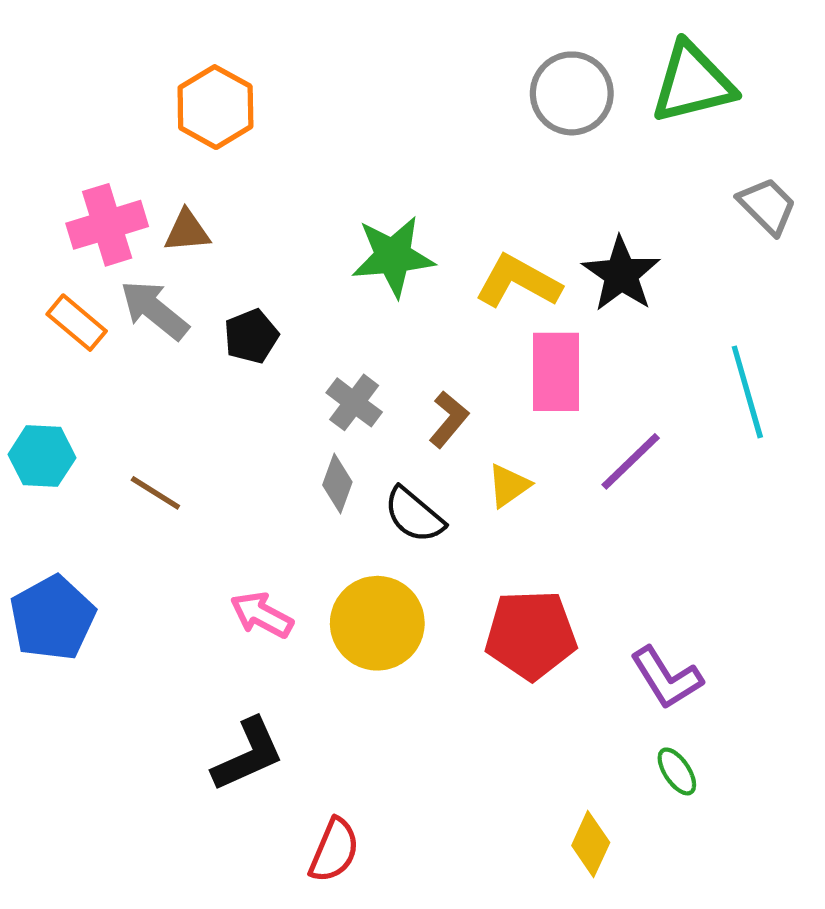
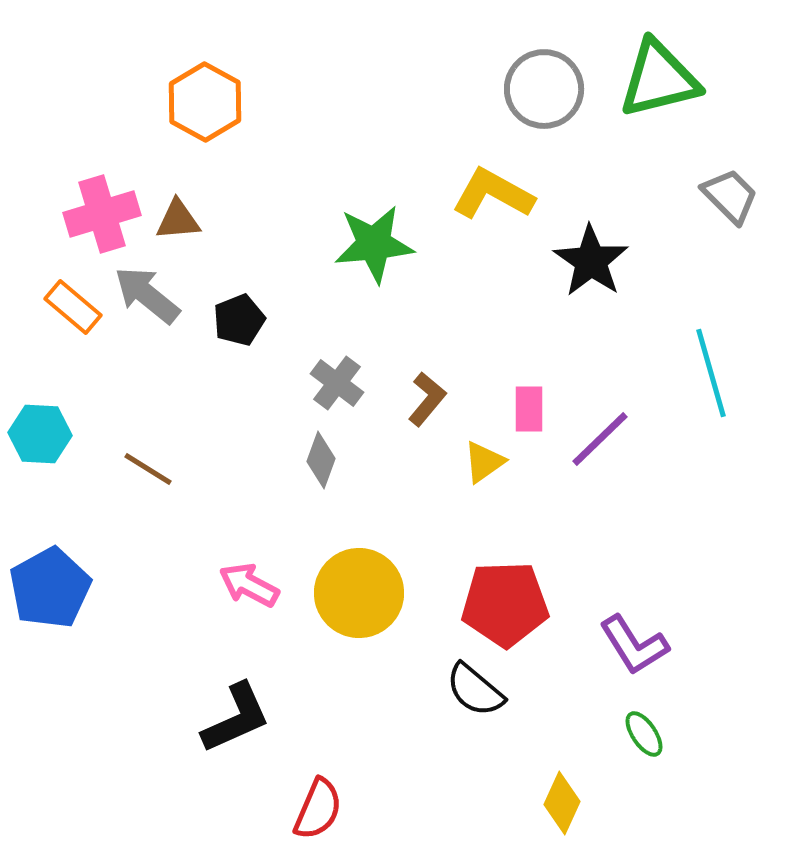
yellow L-shape: (518, 282) -> (493, 194), moved
pink rectangle: (556, 372) -> (529, 409), moved, size x0.6
black semicircle: (414, 515) -> (475, 690), moved

